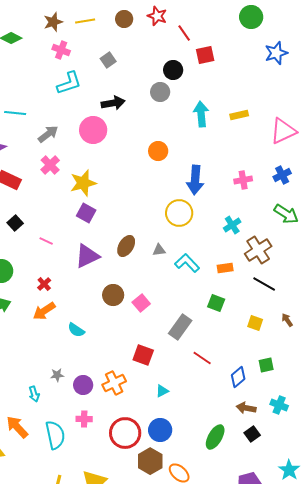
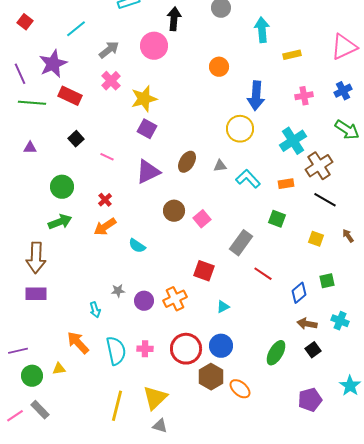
black arrow: (113, 103) -> (174, 19), turned -75
cyan line: (15, 113) -> (76, 29), turned -45
yellow rectangle: (239, 115) -> (292, 55), moved
cyan cross: (232, 225) -> (293, 141), size x1.5
pink cross: (84, 419) -> (145, 349), moved

